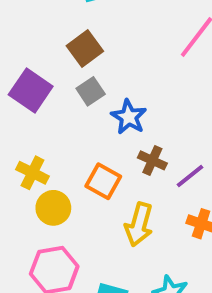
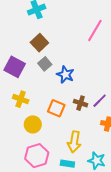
brown cross: (152, 160) -> (80, 103), moved
yellow cross: (32, 173) -> (21, 99), moved
yellow arrow: (139, 225) -> (74, 142), moved

